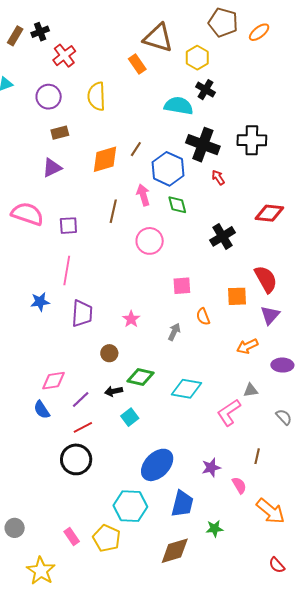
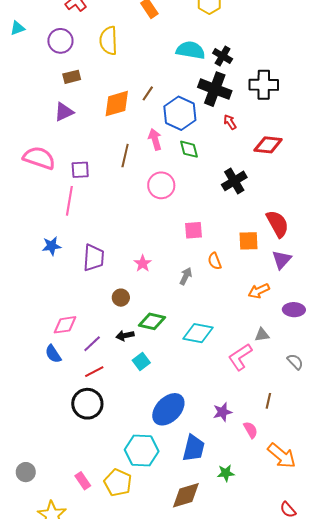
black cross: (205, 90) -> (223, 56), moved
red diamond: (269, 213) -> (268, 145), moved
pink line: (67, 271) -> (69, 201), moved

